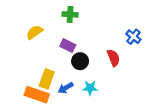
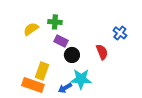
green cross: (70, 14) -> (55, 22), moved
blue arrow: (66, 88) -> (65, 88), moved
cyan star: (90, 88) -> (81, 79), size x1.5

